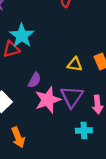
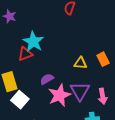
purple semicircle: (35, 80) -> (47, 79), turned -144

